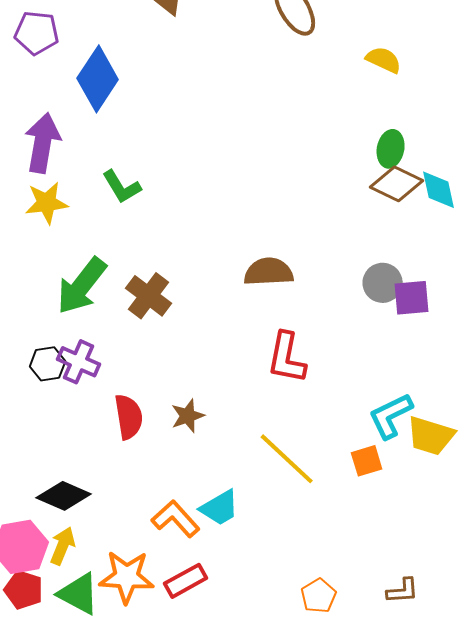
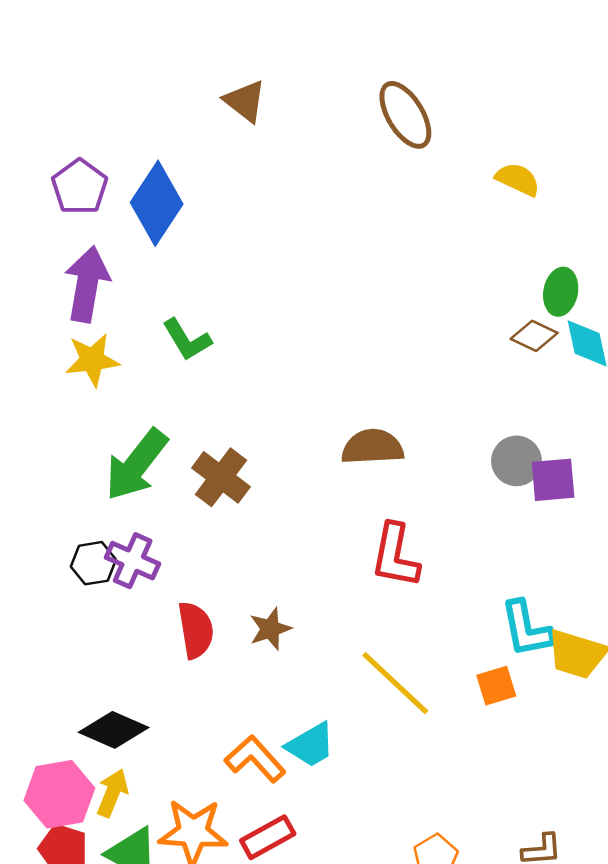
purple pentagon: (37, 33) -> (80, 187), moved, turned 30
green ellipse: (391, 149) -> (561, 292), moved
brown diamond: (397, 184) -> (534, 336), size x0.7
cyan L-shape: (391, 416) -> (527, 629), turned -75

